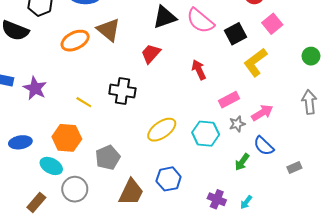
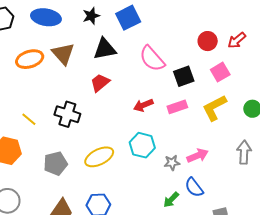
black triangle: (165, 17) -> (105, 49), moved
yellow L-shape: (255, 62) -> (214, 108), moved
red arrow: (199, 70) -> (143, 105), turned -96
pink rectangle: (229, 100) -> (177, 107), moved
cyan hexagon: (206, 134) -> (142, 145), moved
gray pentagon: (108, 158) -> (56, 163), moved

